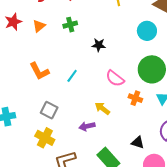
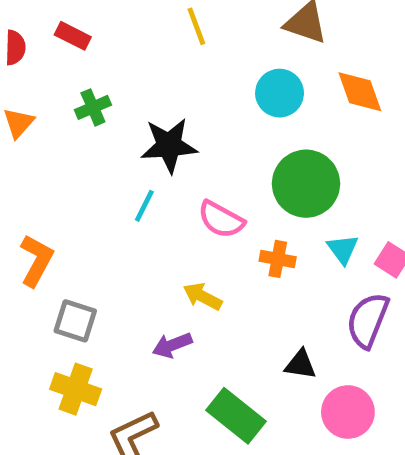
black star: (99, 45) -> (169, 145), size x1.6
orange L-shape: (39, 71) -> (36, 260), moved, turned -115
cyan line: (72, 76) -> (144, 206), moved

